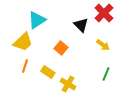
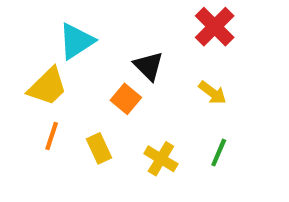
black triangle: (81, 25) -> (149, 66), moved
yellow rectangle: (48, 72) -> (99, 148), turned 32
yellow cross: (68, 84) -> (161, 159), moved

